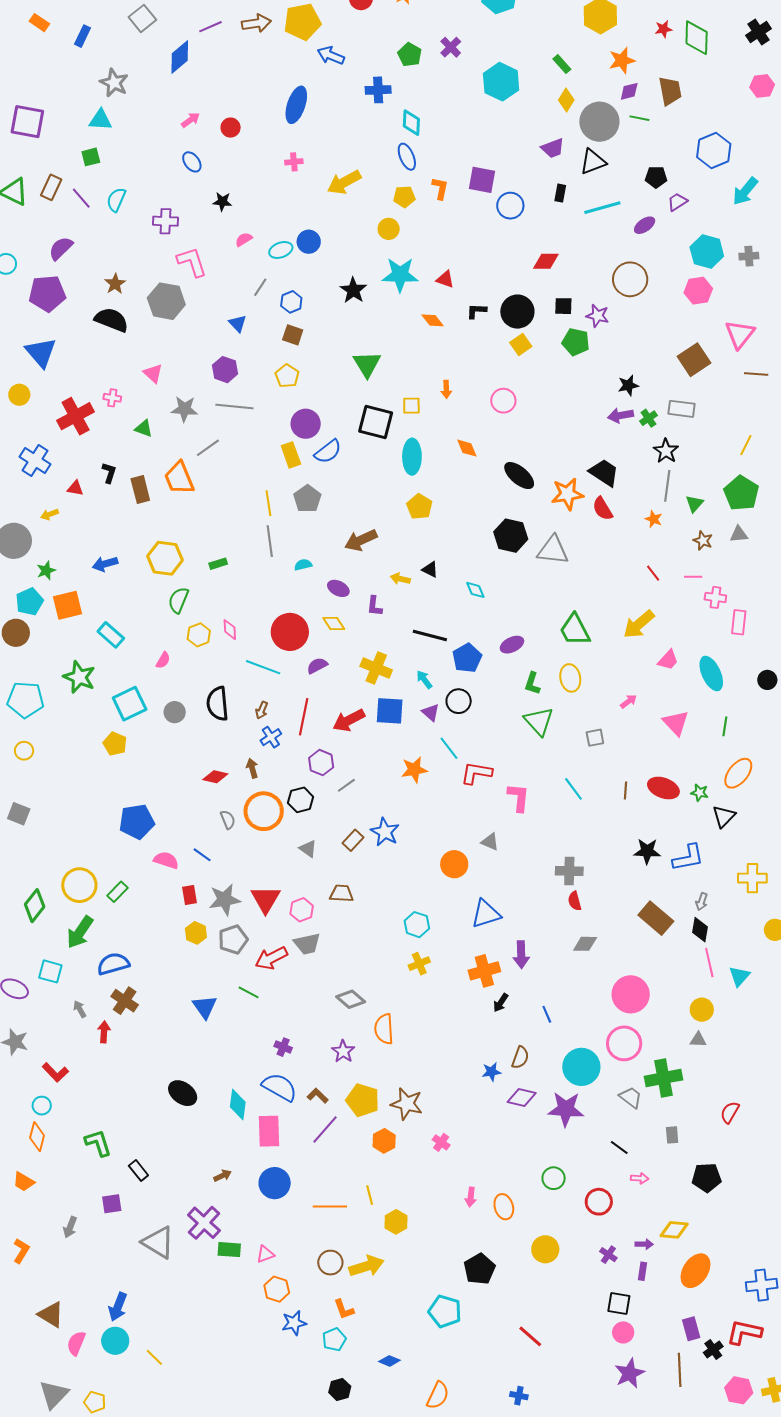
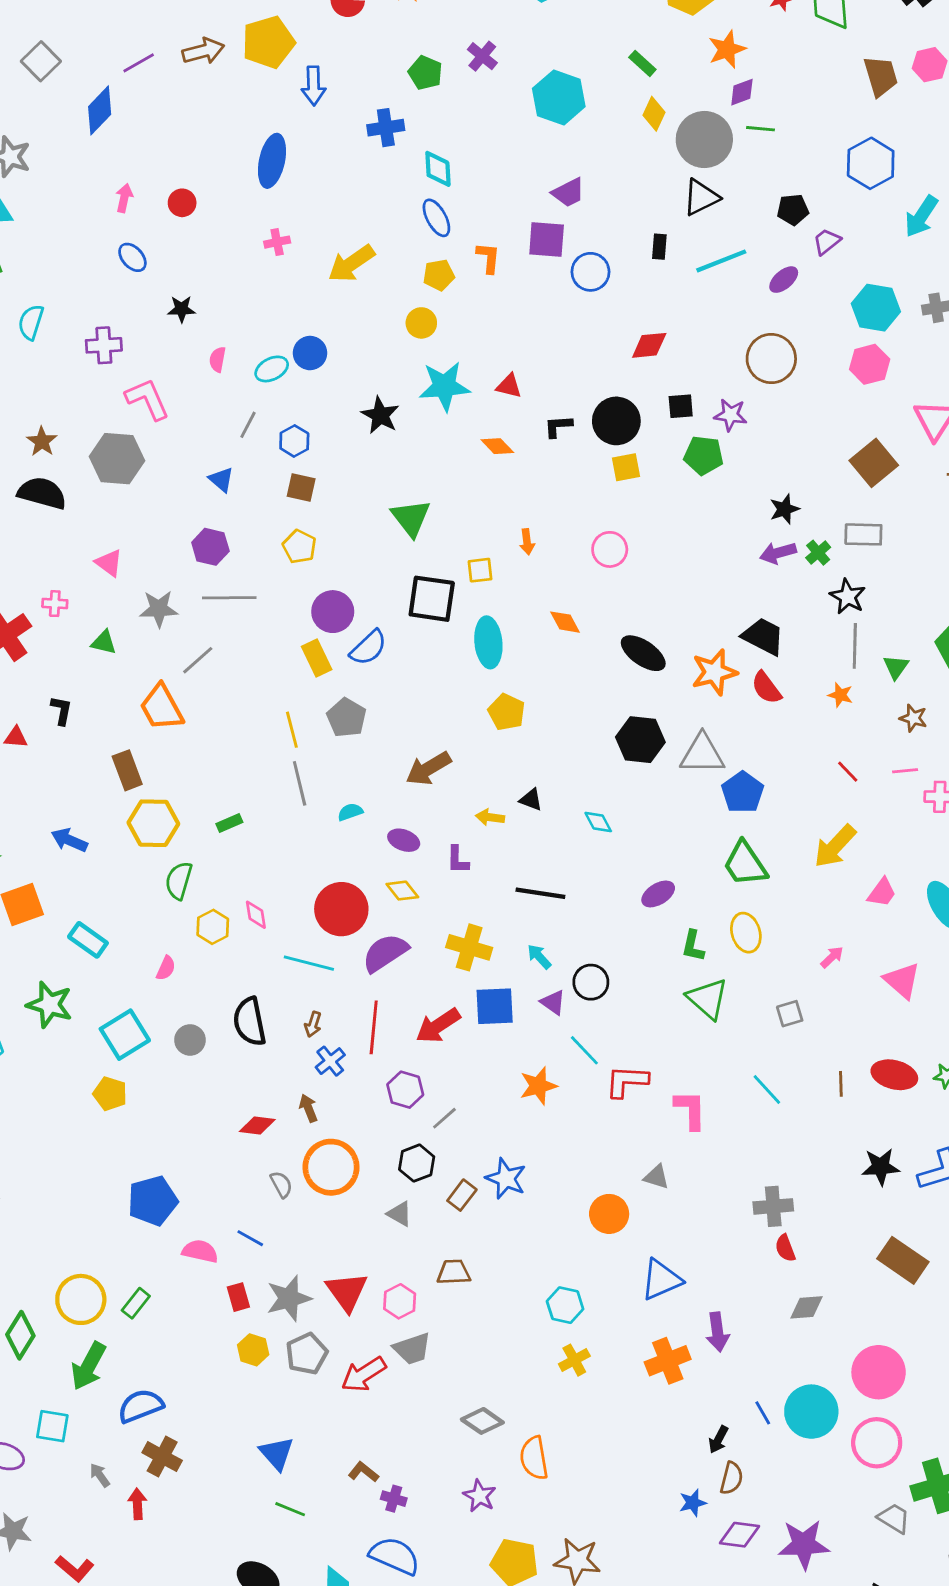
blue arrow: (331, 55) -> (314, 86), turned -108
brown trapezoid: (670, 91) -> (881, 76), moved
pink arrow: (190, 120) -> (124, 198), turned -36
purple trapezoid: (553, 148) -> (568, 193), moved
pink semicircle: (244, 239) -> (217, 359), turned -42
yellow square: (521, 344) -> (626, 467), turned 30
brown rectangle: (140, 489) -> (127, 770), moved
blue arrow: (105, 564) -> (69, 840), turned 45
blue pentagon: (467, 658) -> (743, 792), moved
purple semicircle: (317, 666) -> (385, 953), size x1.6
black hexagon: (301, 800) -> (417, 1163), moved
green line: (249, 992) -> (290, 1509), moved
black arrow: (501, 1003) -> (718, 1440), moved
cyan circle: (581, 1067) -> (811, 1412), moved
brown L-shape: (318, 1096) -> (363, 1472), moved

